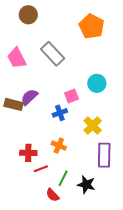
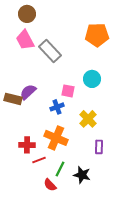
orange pentagon: (92, 26) -> (97, 35), moved, turned -30
pink trapezoid: (17, 58) -> (25, 40), moved
pink square: (72, 96) -> (68, 91), turned 32
orange cross: (59, 146) -> (56, 138), size x1.6
purple rectangle: (104, 155) -> (99, 147), size x0.6

